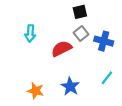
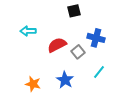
cyan arrow: (30, 33) -> (28, 31), turned 84
gray square: (81, 33) -> (78, 52), moved

